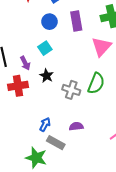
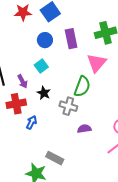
green semicircle: (96, 83) -> (82, 87), moved
blue arrow: (45, 124) -> (32, 122), moved
purple semicircle: (76, 126) -> (84, 129), moved

